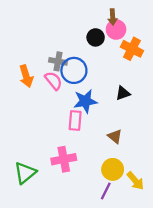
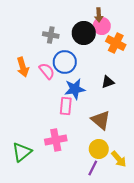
black circle: (96, 37) -> (84, 33), size x1.5
gray cross: (58, 61) -> (51, 35), moved
brown triangle: (115, 136) -> (101, 120), size x1.5

